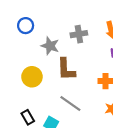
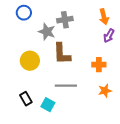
gray cross: (79, 34) -> (65, 20), moved
gray line: (70, 103) -> (66, 86), turned -35

